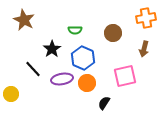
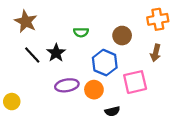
blue hexagon: (83, 58) -> (105, 63), moved
black line: (33, 69) -> (32, 55), moved
black semicircle: (104, 103) -> (112, 111), turned -136

